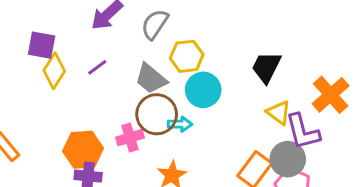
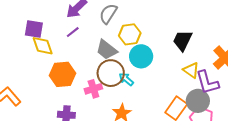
purple line: (97, 67) -> (73, 32), moved
yellow diamond: (54, 71) -> (43, 46), turned -50
cyan arrow: (180, 124) -> (126, 79), turned -140
orange hexagon: (83, 150) -> (62, 74), moved

